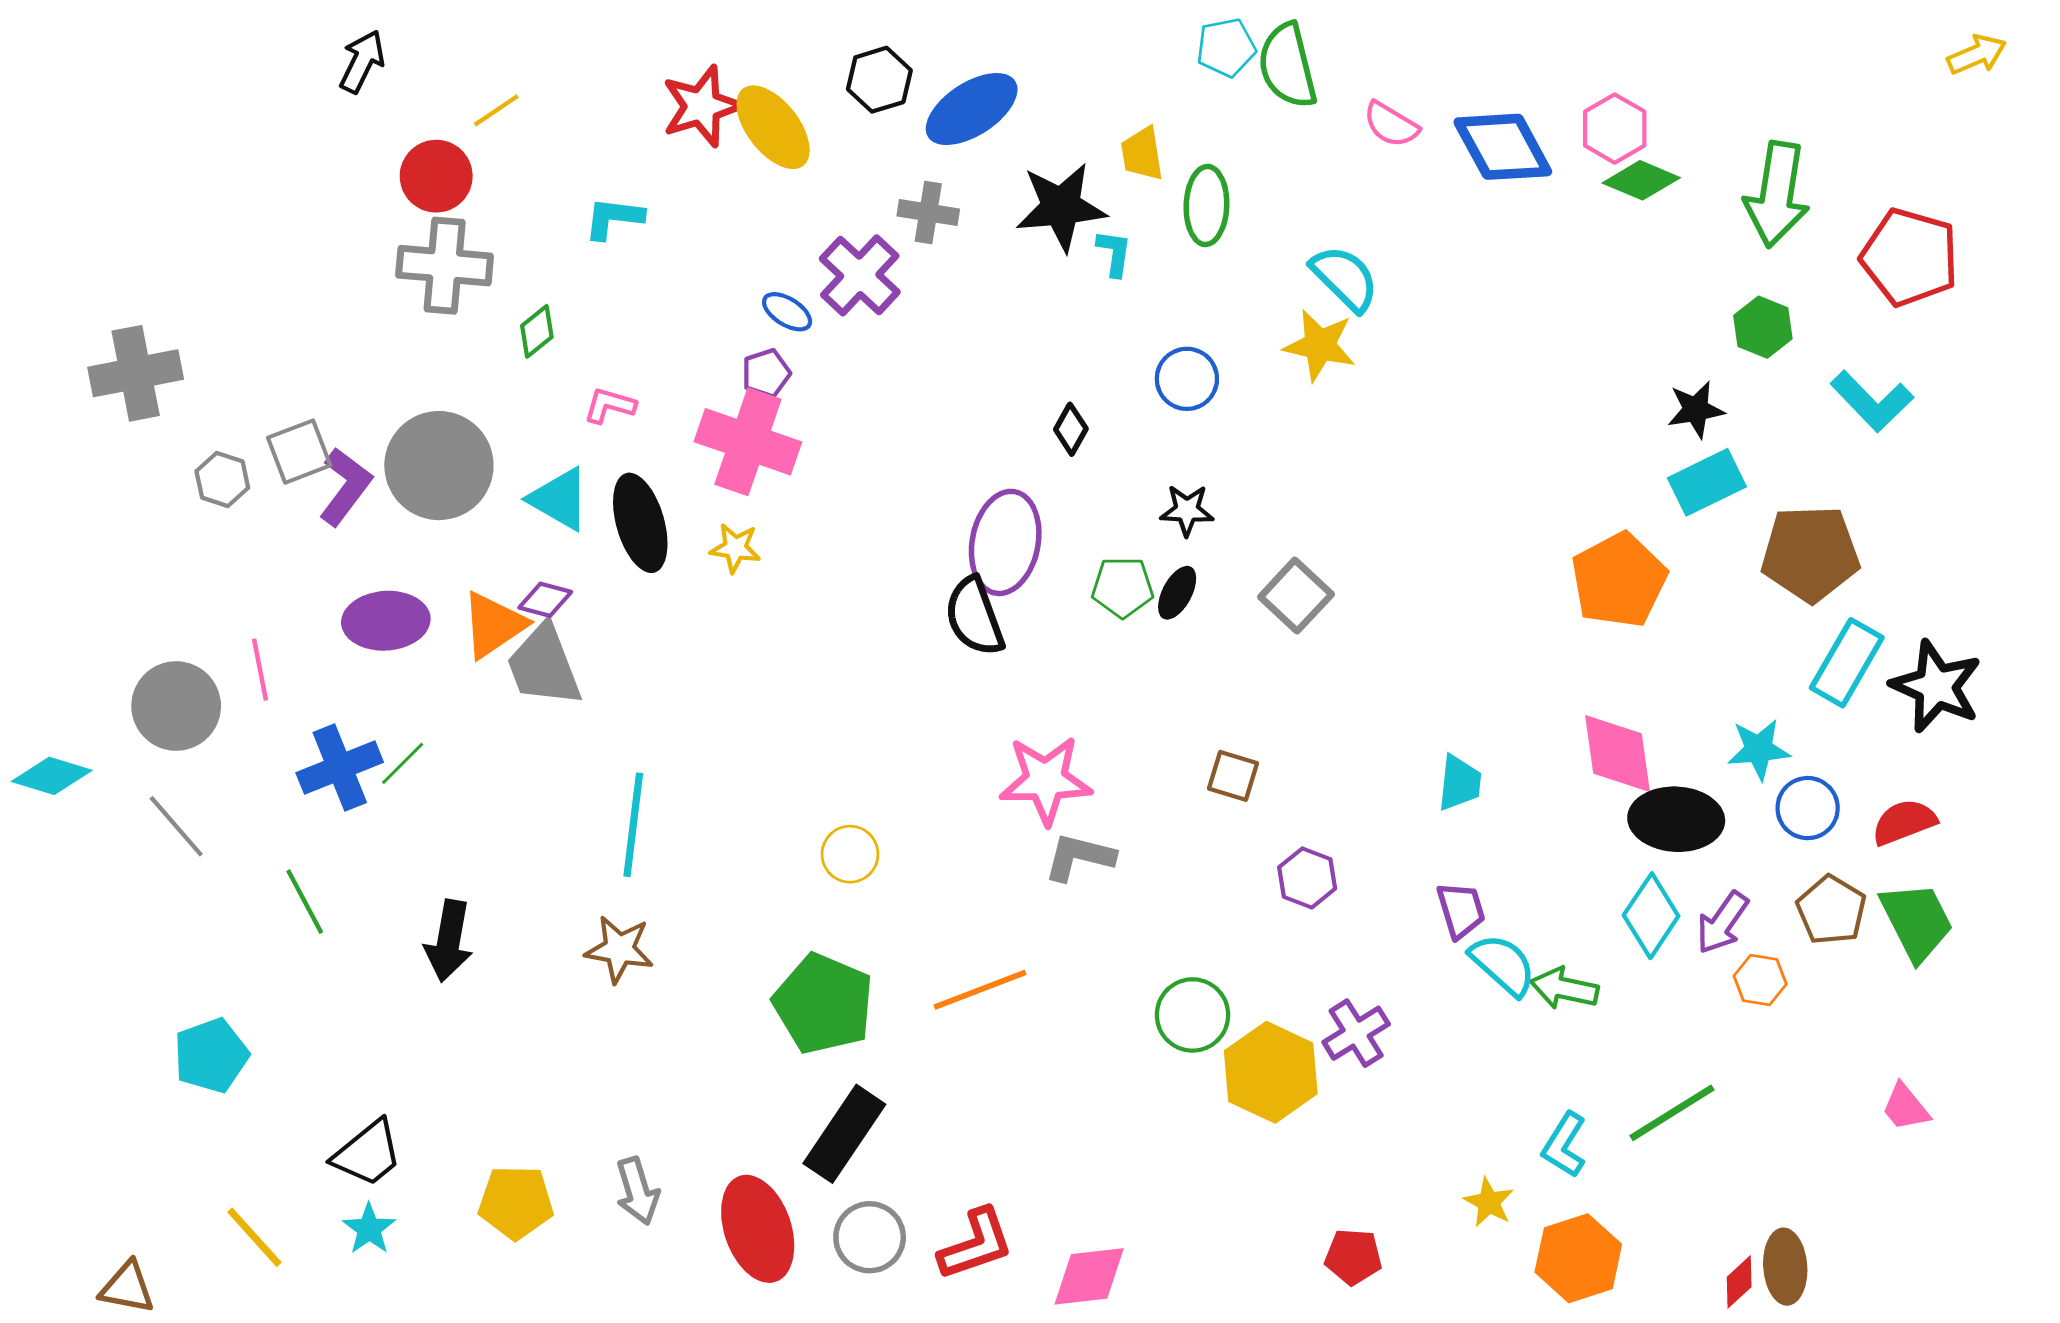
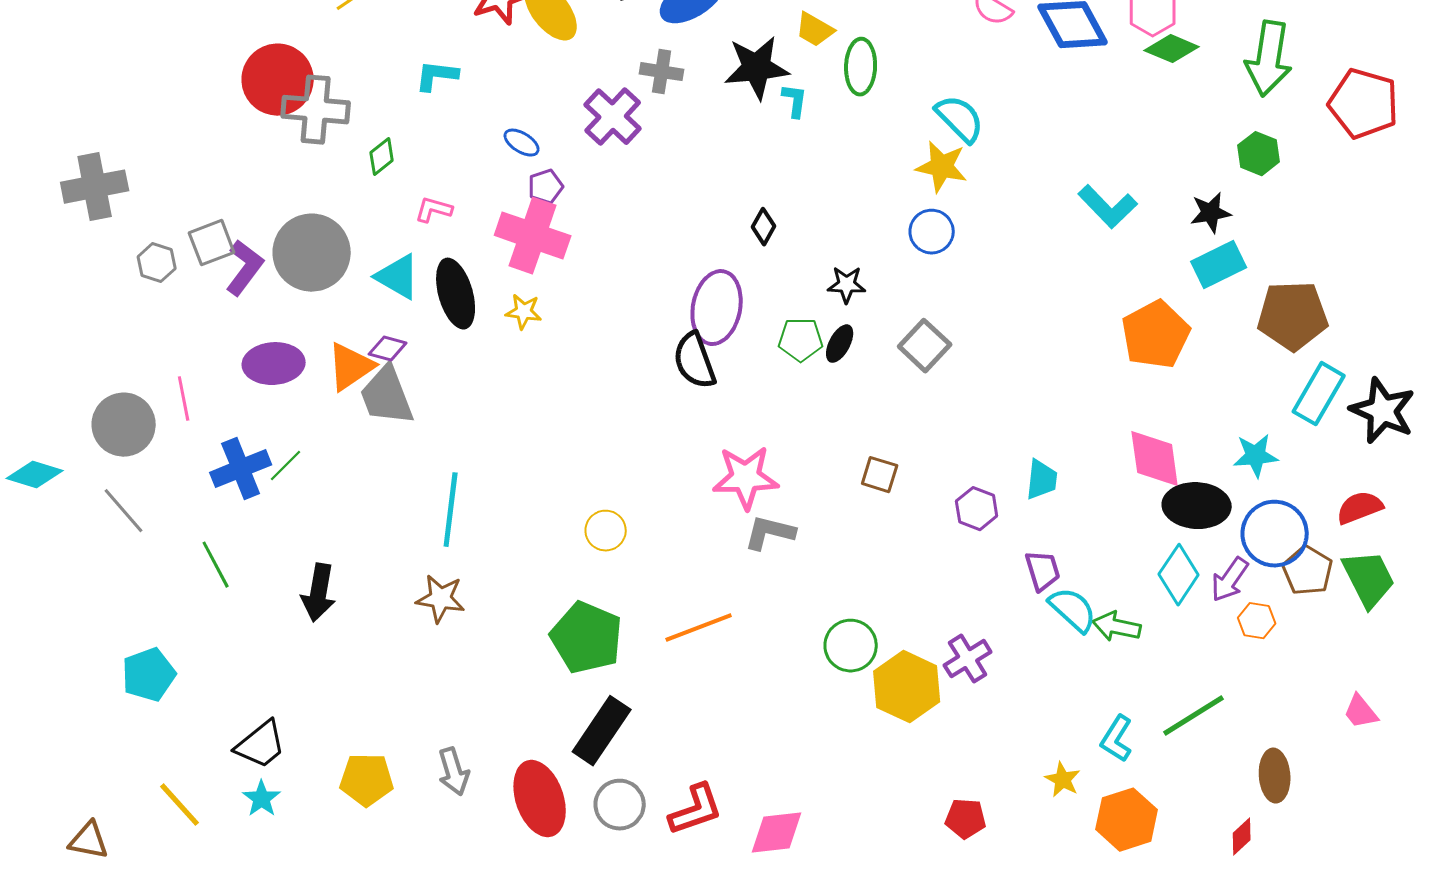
yellow trapezoid: (1142, 154) -> (815, 30), turned -51
red circle: (436, 176) -> (278, 80), moved, size x1.4
blue ellipse: (787, 312) -> (522, 143), moved
blue circle: (1187, 379) -> (932, 232), moved
cyan L-shape: (1872, 401) -> (1108, 207), moved
blue circle: (1808, 808) -> (1275, 534), moved, size x1.5
purple hexagon: (1307, 878) -> (977, 509), moved
brown ellipse: (1785, 1267) -> (1275, 776), moved

